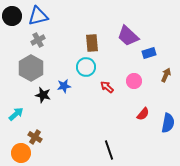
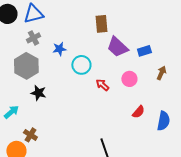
purple trapezoid: (128, 36) -> (117, 47), moved
brown rectangle: (92, 43) -> (101, 24), moved
blue star: (64, 86) -> (59, 49), moved

